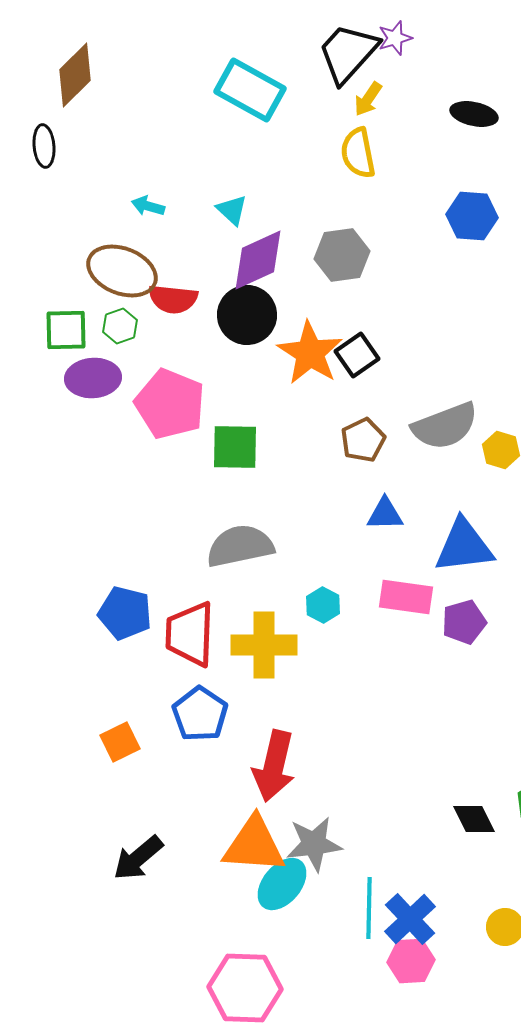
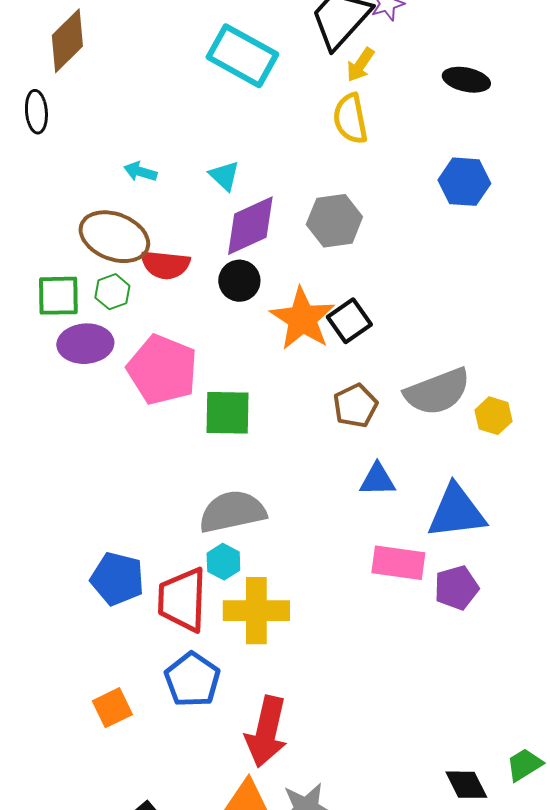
black circle: (247, 315) -> (239, 281), size x0.7
cyan hexagon: (323, 605) -> (223, 562), moved

